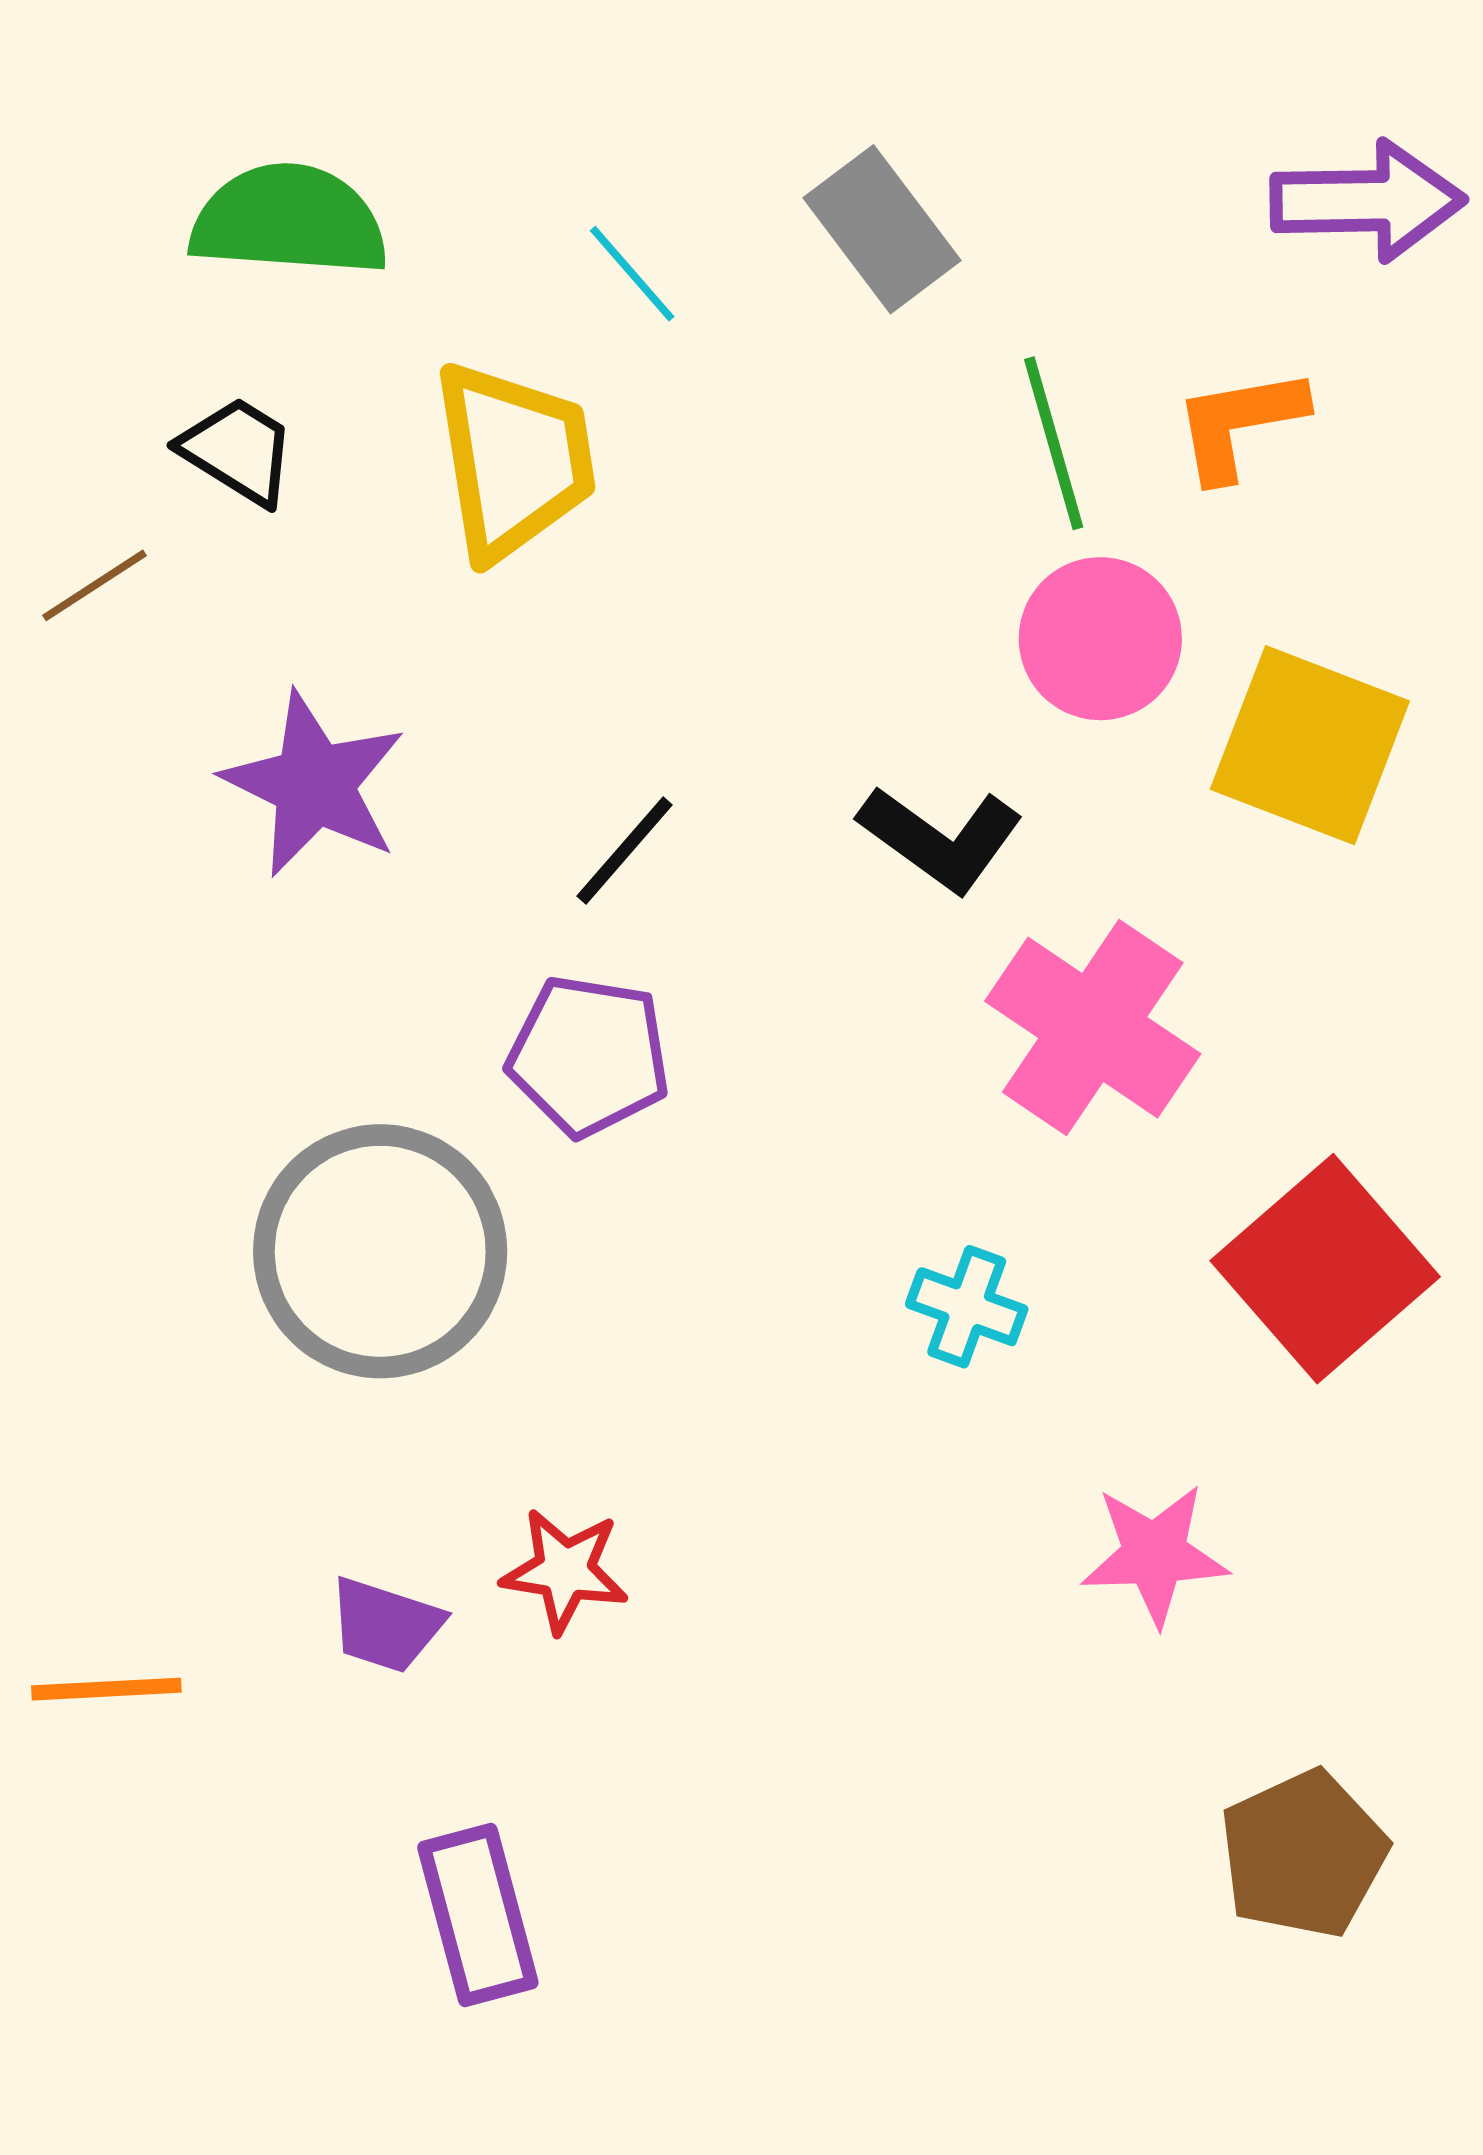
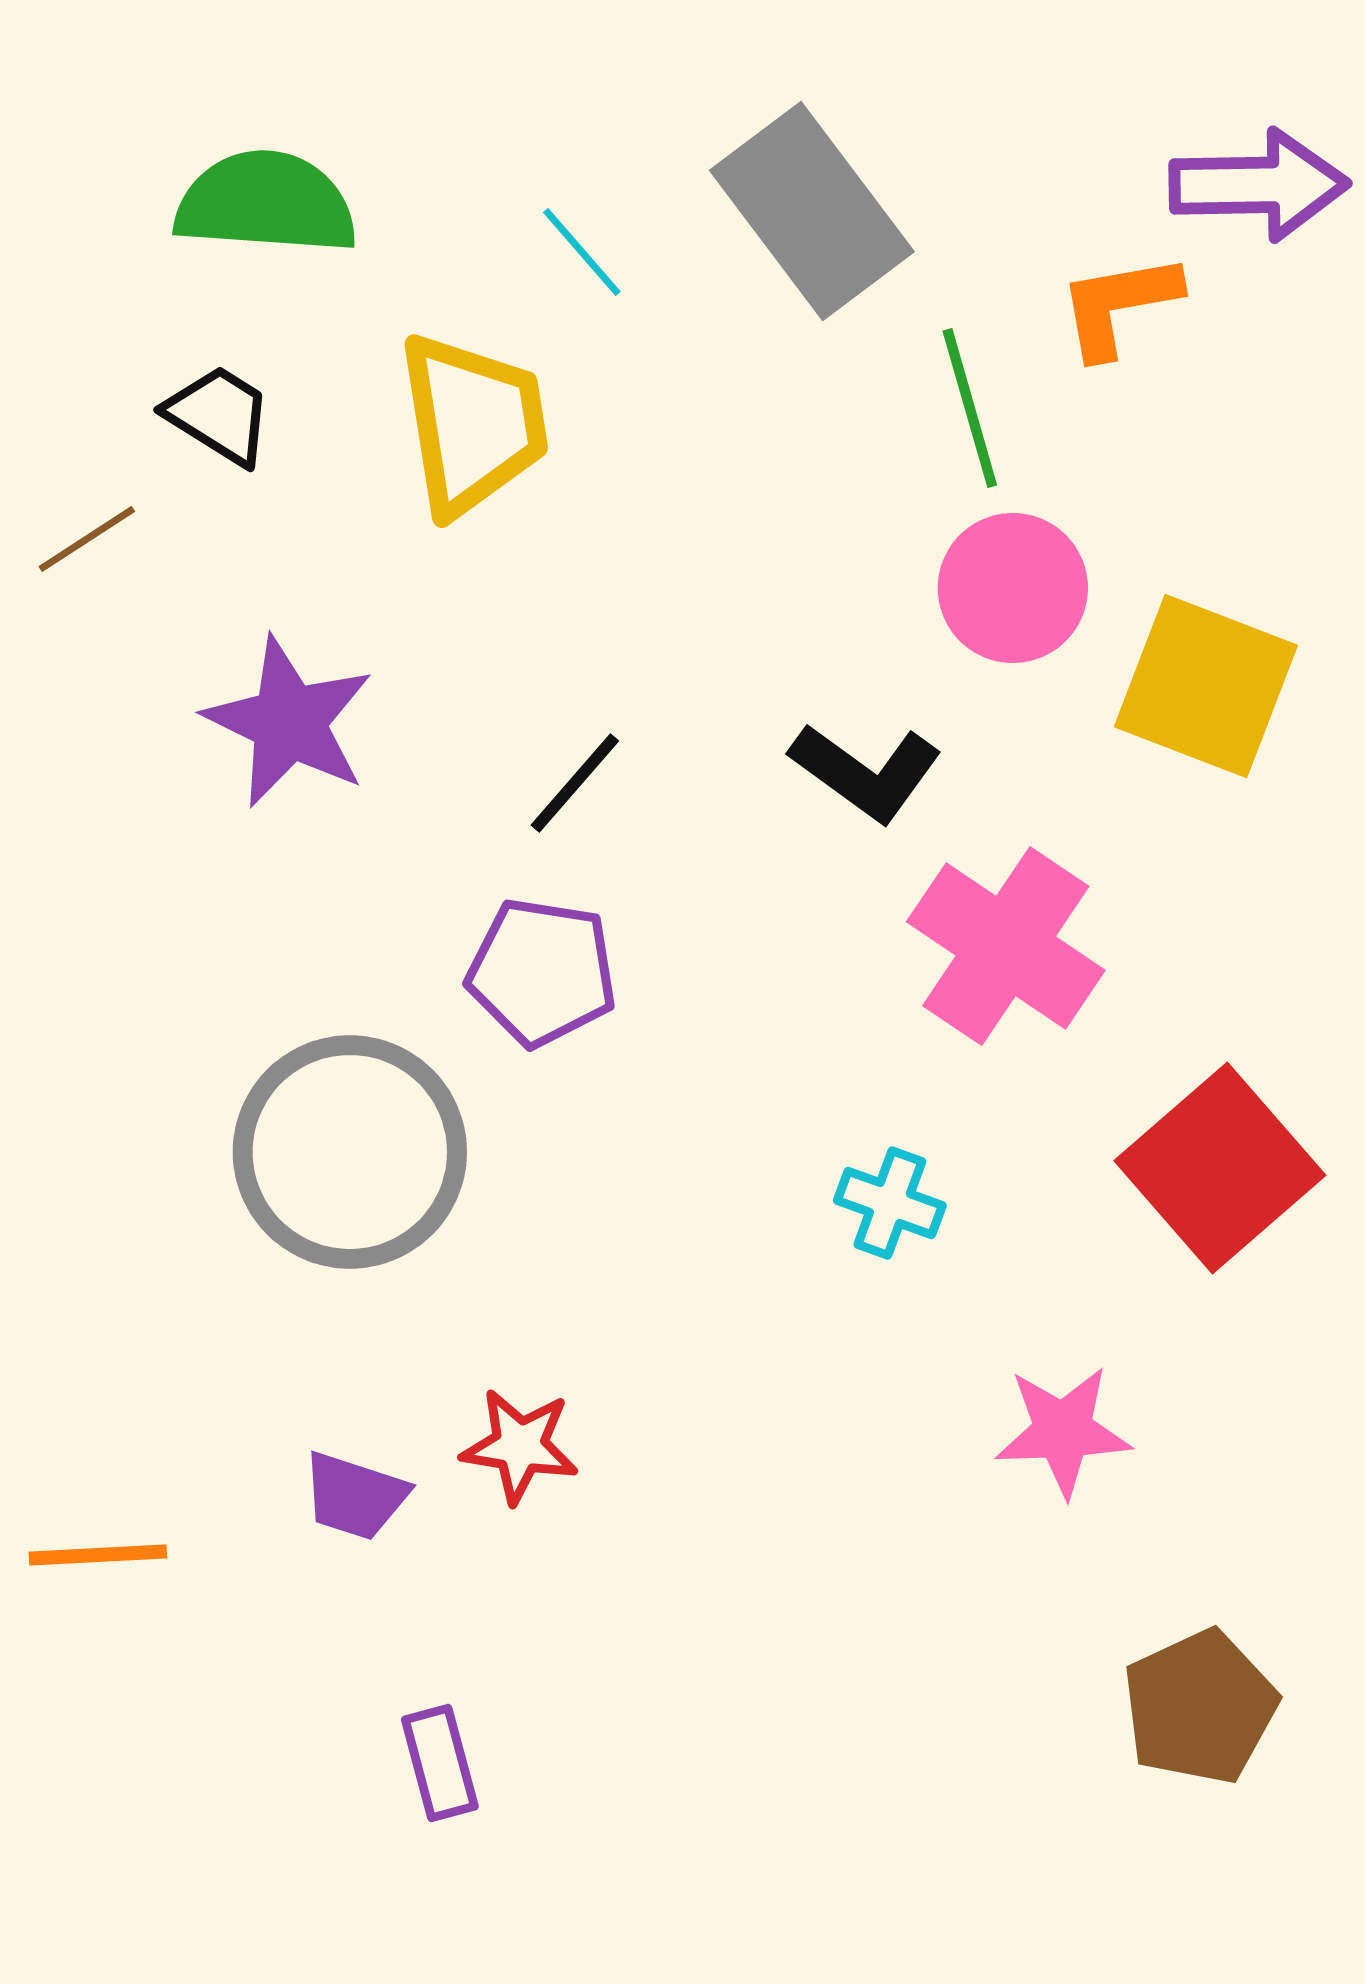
gray rectangle: (882, 229) -> (812, 211), size x1.4
orange L-shape: (1239, 424) -> (1119, 305), moved
purple rectangle: (478, 1915) -> (440, 1763), size x0.7

